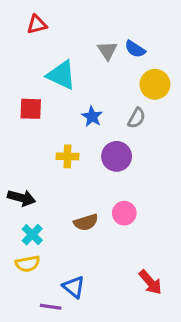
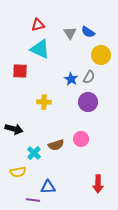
red triangle: (37, 24) -> (38, 25), moved
blue star: (92, 117) -> (71, 79), moved
purple circle: (117, 156) -> (88, 102), moved
cyan cross: (32, 235) -> (34, 153), moved
red arrow: (150, 282) -> (98, 184), turned 42
blue triangle: (74, 287) -> (48, 187), turned -42

